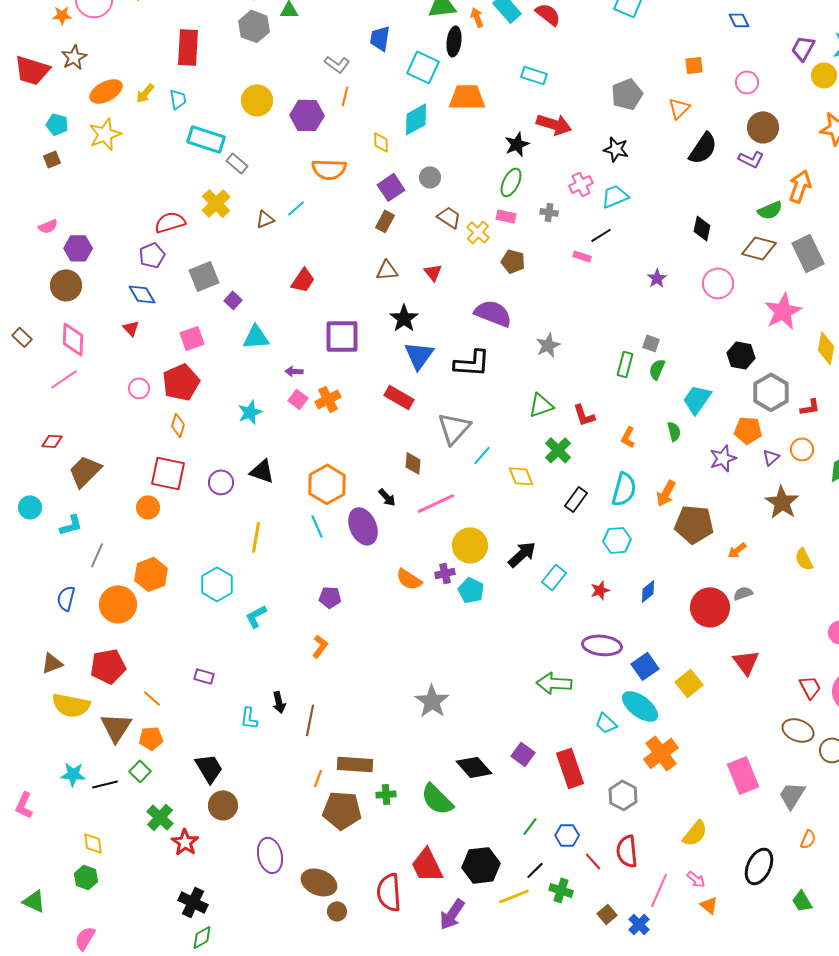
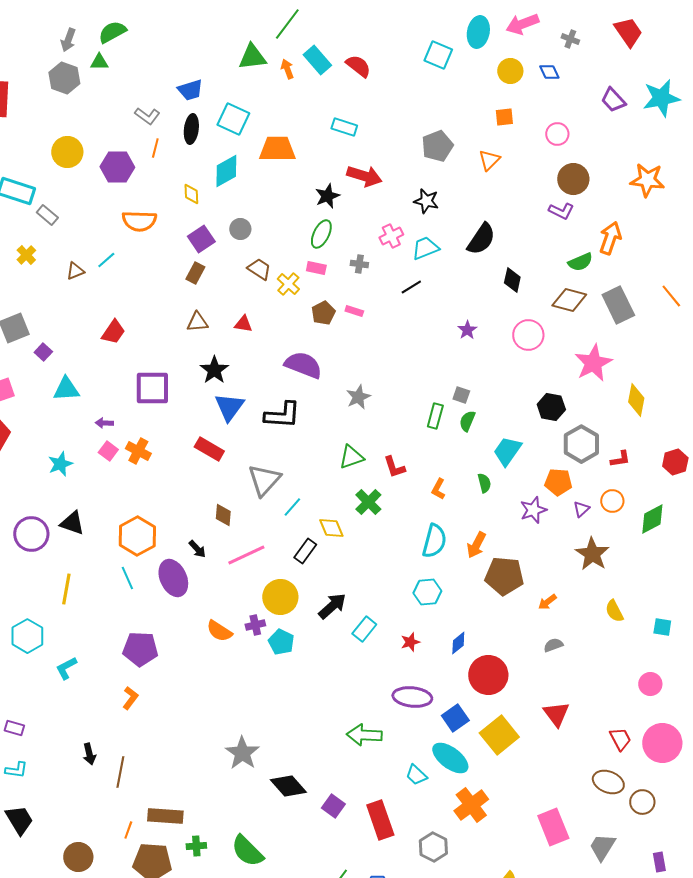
blue trapezoid: (380, 38) -> (190, 90), turned -116
black ellipse: (454, 41) -> (191, 129), moved
purple trapezoid: (803, 48) -> (613, 100), turned -72
yellow circle: (824, 75) -> (510, 71), moved
black semicircle: (703, 148) -> (481, 239), moved
yellow cross: (216, 203) -> (26, 255), size x0.7
pink rectangle: (582, 256) -> (354, 311), moved
brown pentagon: (513, 261) -> (323, 313), turned 30
red triangle: (433, 272) -> (243, 324), turned -42
orange cross: (328, 399) -> (138, 451), turned -35
purple circle: (221, 482) -> (31, 534), size x1.4
black rectangle: (576, 499) -> (305, 551), moved
purple pentagon: (330, 597) -> (140, 649), size x1.6
red circle: (710, 607) -> (488, 675), moved
yellow square: (689, 683) -> (499, 735), size x1.4
cyan L-shape: (249, 718) -> (16, 770), moved, turned -90
black diamond: (474, 767) -> (288, 786), moved
brown circle: (223, 805) -> (78, 857), moved

